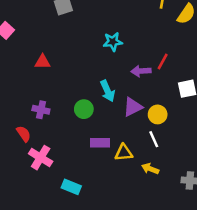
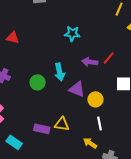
purple triangle: (133, 107) -> (77, 89), turned 36
white line: (154, 139) -> (99, 123), moved
purple rectangle: (100, 143) -> (42, 129), moved
yellow arrow: (150, 169) -> (90, 143), moved

